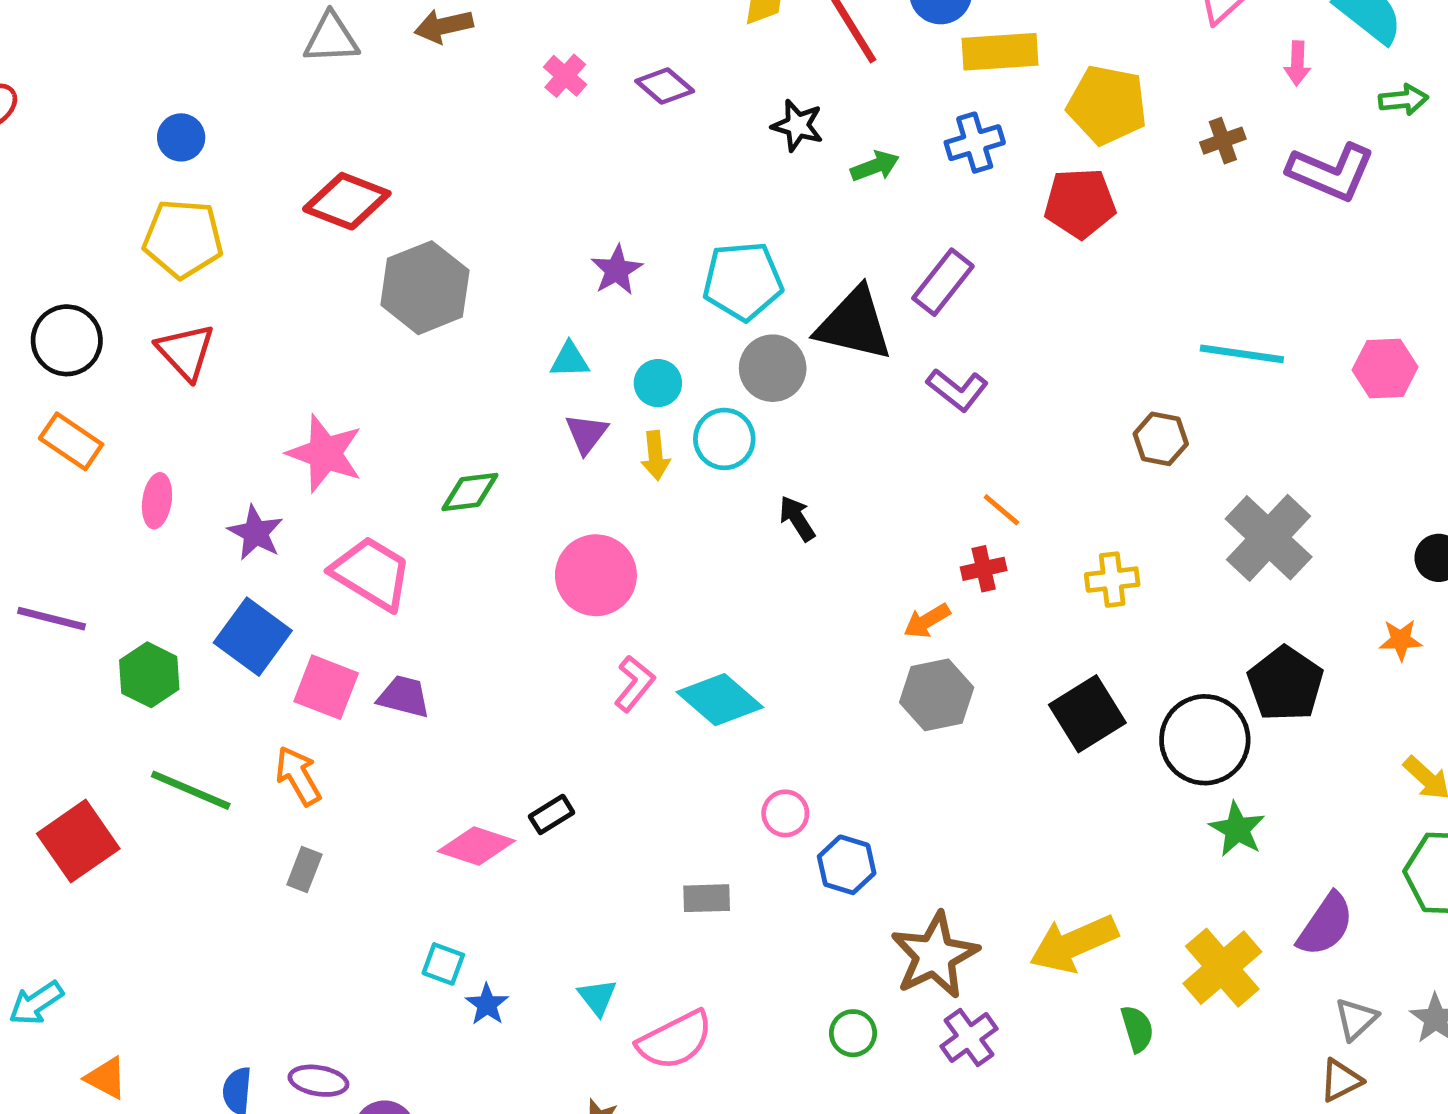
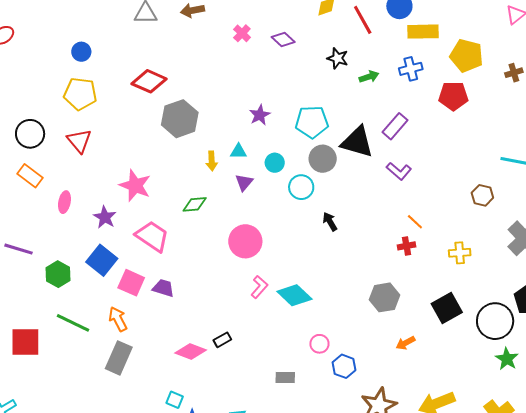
yellow arrow: (655, 456) -> (212, 161), moved
orange arrow: (927, 621) -> (405, 343), moved
red square: (78, 841) -> (25, 342), turned 32
gray rectangle: (304, 869) -> (119, 358), size x1.8

